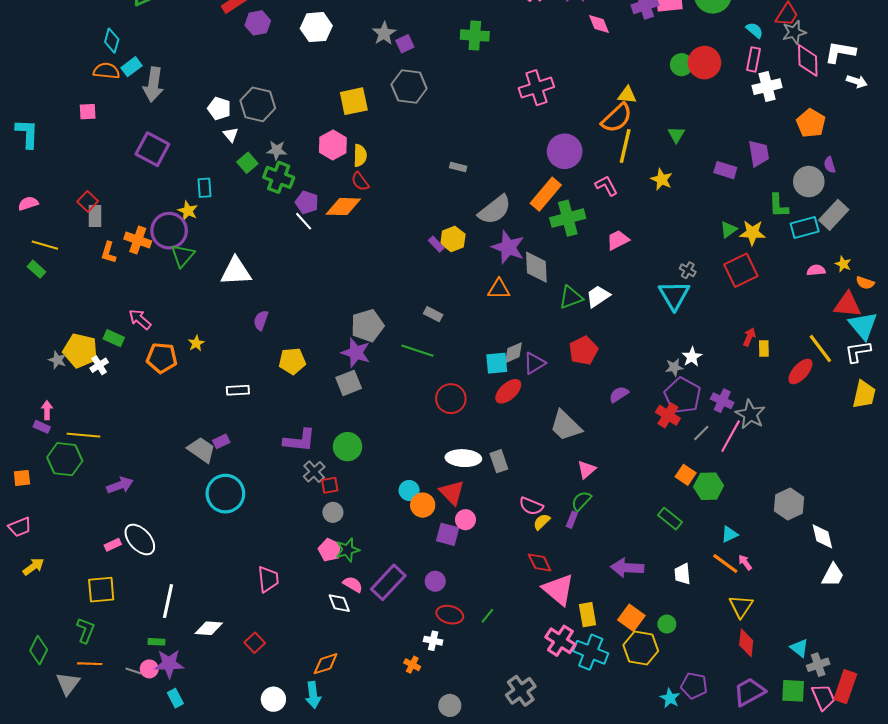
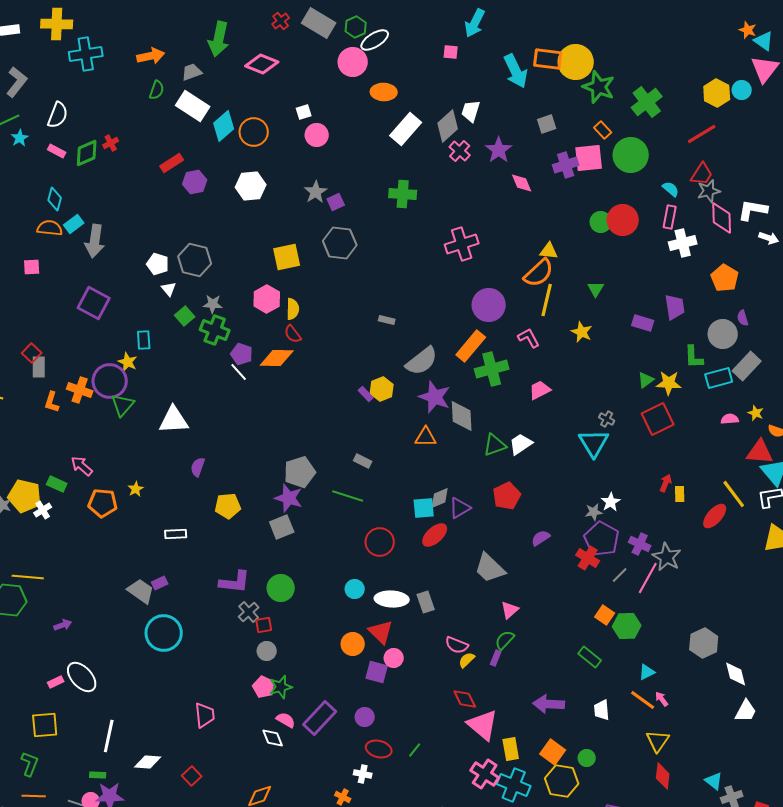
purple arrow: (120, 485) -> (63, 625), size x0.7
cyan circle: (409, 490) -> (355, 589), moved

